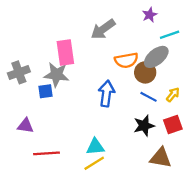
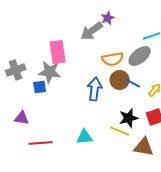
purple star: (150, 15) -> (108, 18), moved
brown circle: (145, 72) -> (120, 80), moved
blue line: (148, 97) -> (133, 83), moved
yellow line: (94, 163) -> (120, 131), moved, turned 54

